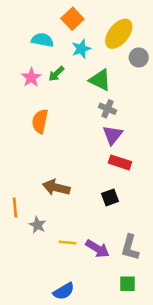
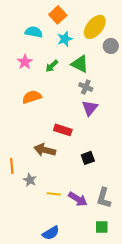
green arrow: (56, 74) -> (52, 66), moved
orange semicircle: (40, 121) -> (32, 97), turned 60
red rectangle: (120, 162) -> (63, 130), moved

